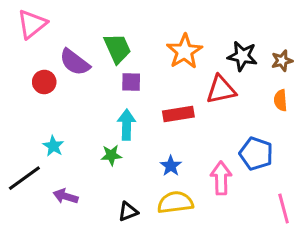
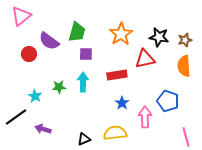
green trapezoid: (117, 48) -> (77, 32), turned 40
orange semicircle: (281, 100) -> (184, 66), size x1.5
green star: (111, 155) -> (59, 87), moved
blue star: (171, 166) -> (122, 103), moved

